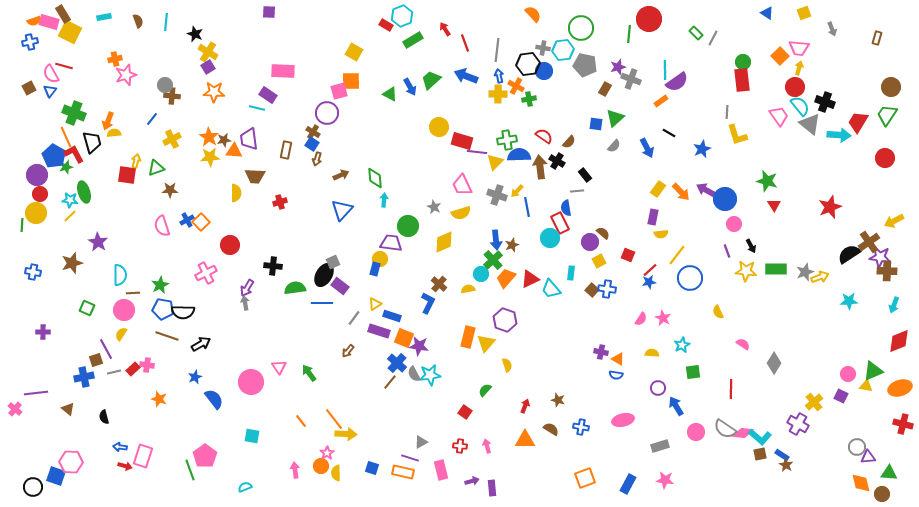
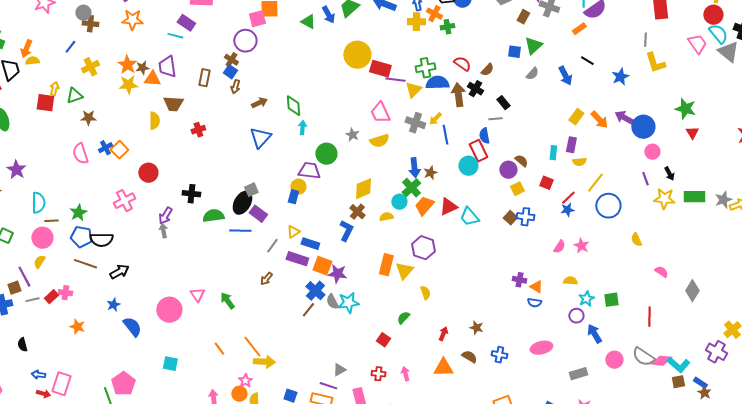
yellow circle: (439, 127) -> (357, 55), size x1.4
yellow diamond: (444, 242) -> (363, 189), moved
cyan rectangle: (571, 273) -> (553, 153), moved
cyan star: (682, 345) -> (586, 299), moved

